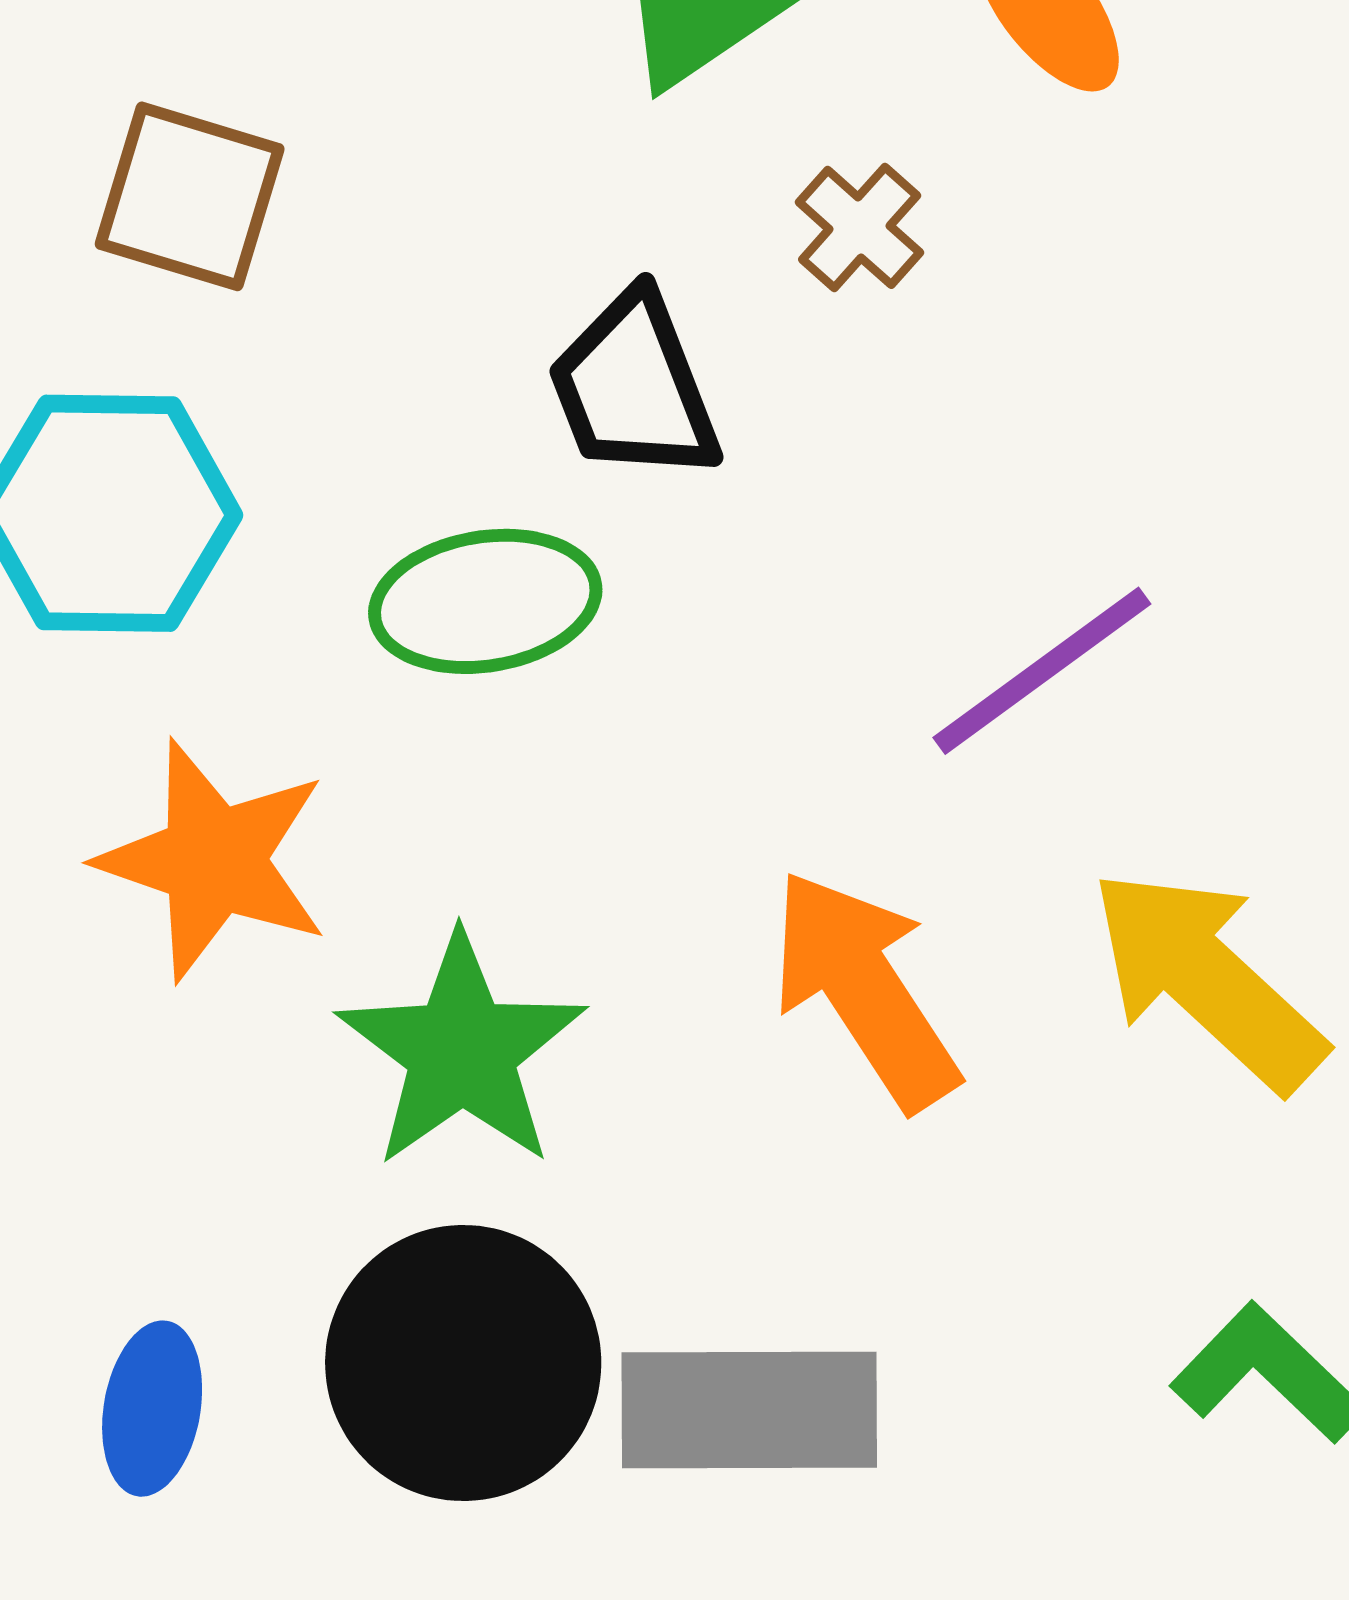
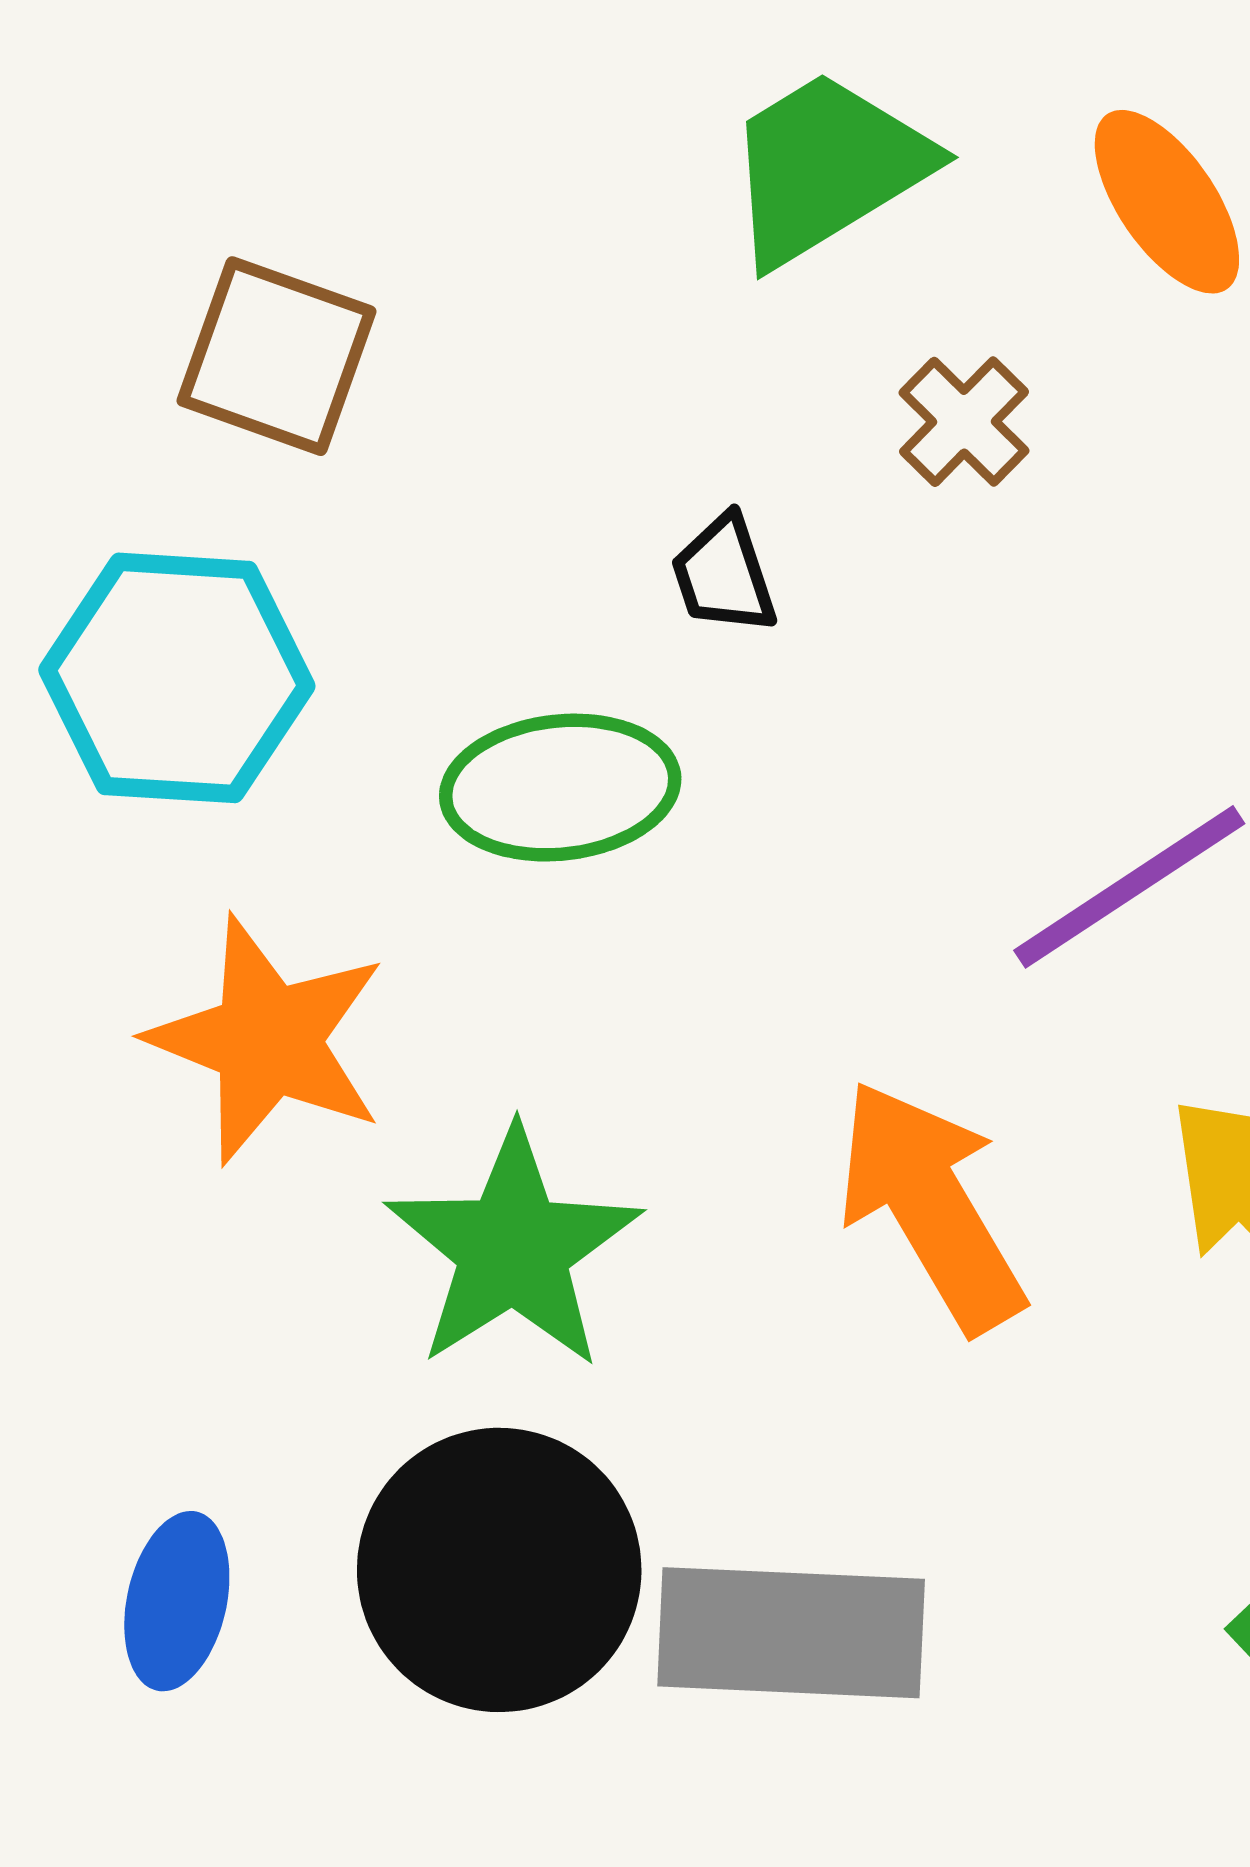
black trapezoid: (634, 387) -> (724, 575), size x0.6

